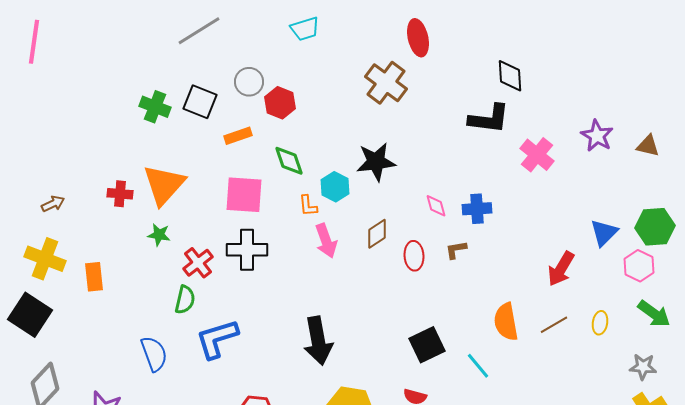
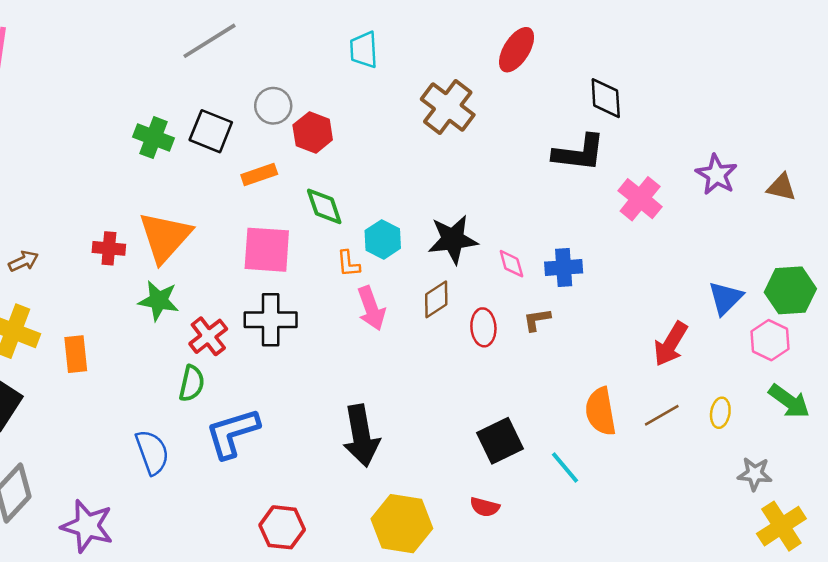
cyan trapezoid: (305, 29) -> (364, 50), moved, turned 104
red ellipse: (418, 38) -> (517, 50), moved, turned 45
black star: (376, 162) -> (453, 239), moved
green star: (159, 235) -> (159, 301), size x1.4
gray star: (643, 367) -> (755, 474), moved

